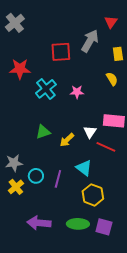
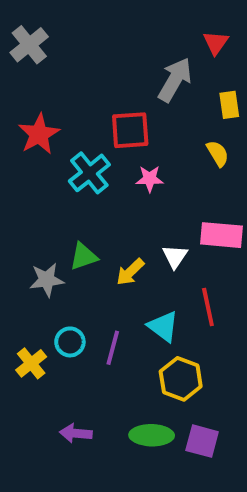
red square: (61, 52) -> (130, 130), moved
red star: (20, 69) -> (39, 134), turned -30
red line: (106, 147) -> (208, 307), moved, turned 54
gray star: (14, 163) -> (47, 280), moved
purple arrow: (39, 223) -> (76, 433), size x0.7

